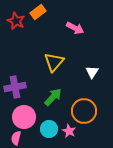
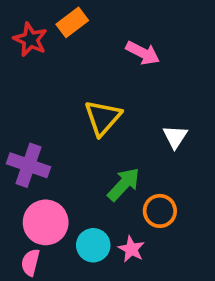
purple cross: (15, 87) -> (28, 165), turned 30
green arrow: (53, 97) -> (124, 184), moved
orange circle: (84, 111) -> (160, 211), size x0.7

